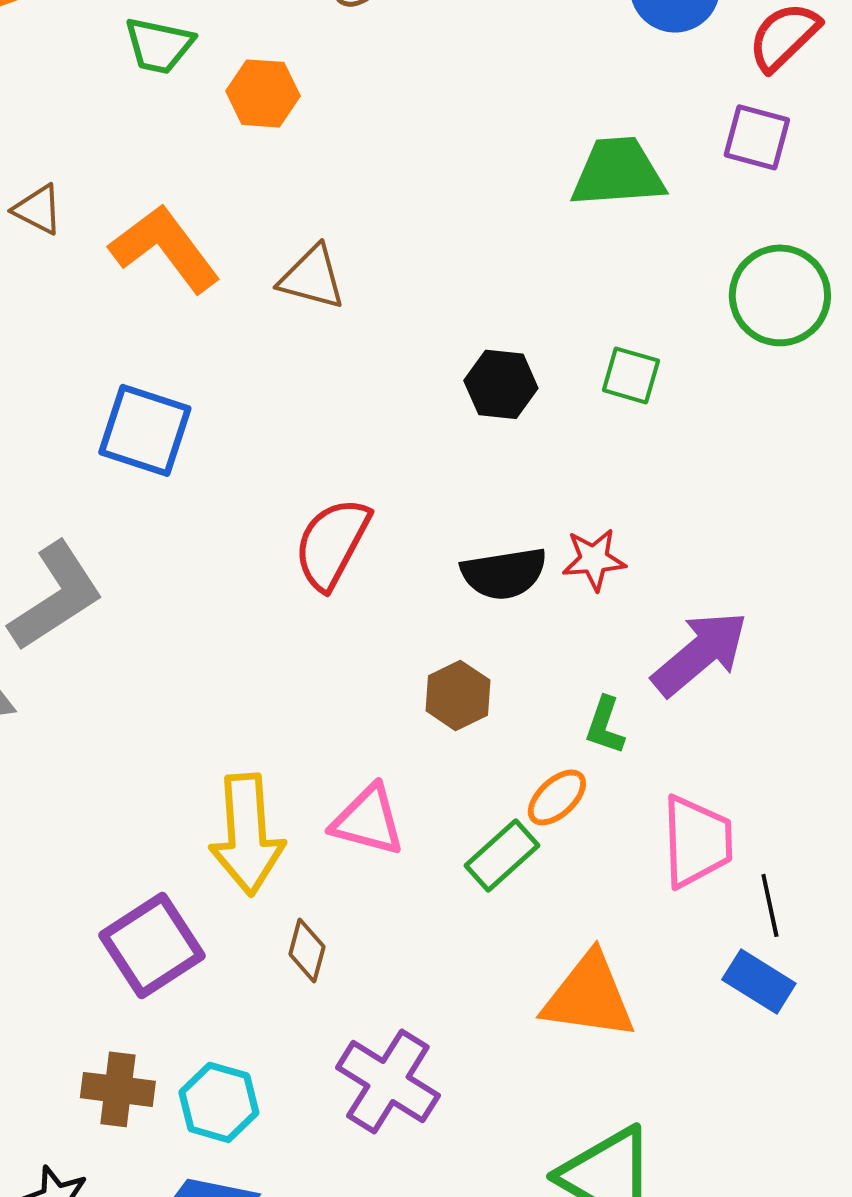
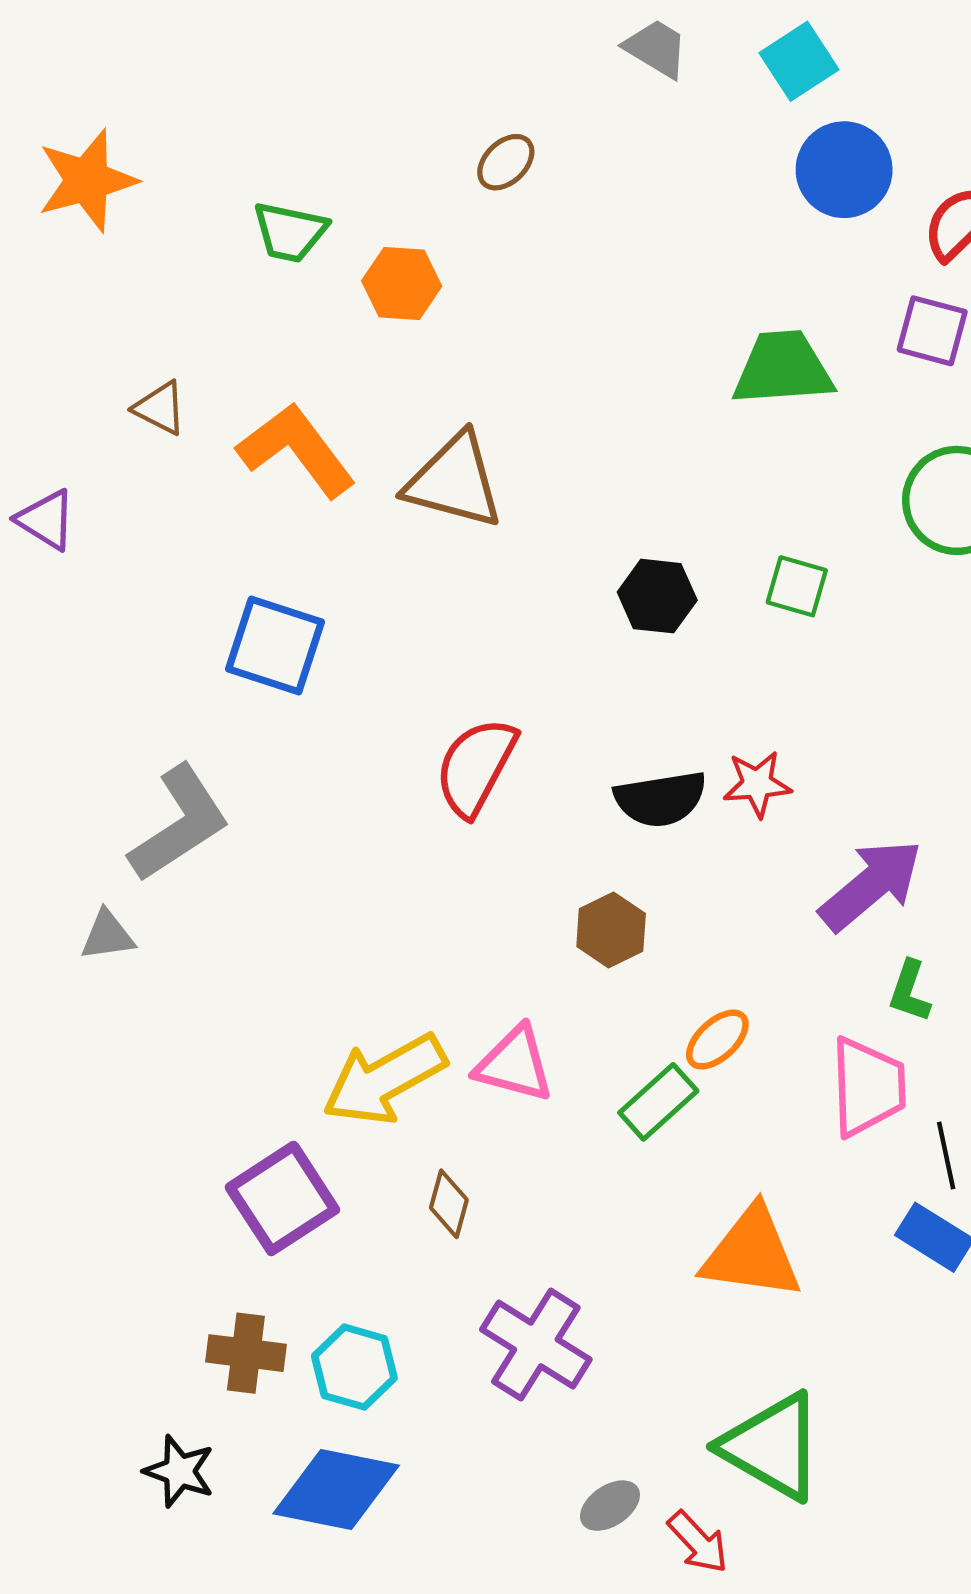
brown triangle: (312, 277) -> (454, 481), size x1.4
green L-shape: (605, 725) -> (910, 991), moved
yellow arrow: (247, 834) -> (384, 1079), turned 65

